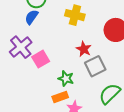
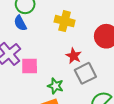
blue semicircle: (32, 17) -> (20, 23), turned -63
pink square: (41, 59) -> (30, 66), turned 30

